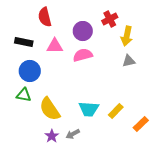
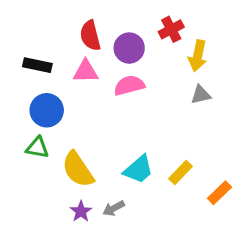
red semicircle: (45, 17) -> (90, 36), moved
cyan trapezoid: (89, 109) -> (139, 169), turned -45

